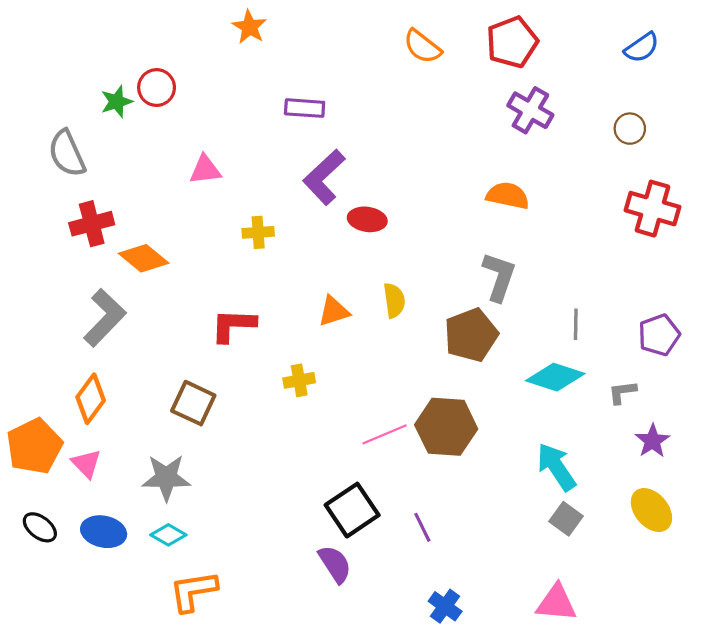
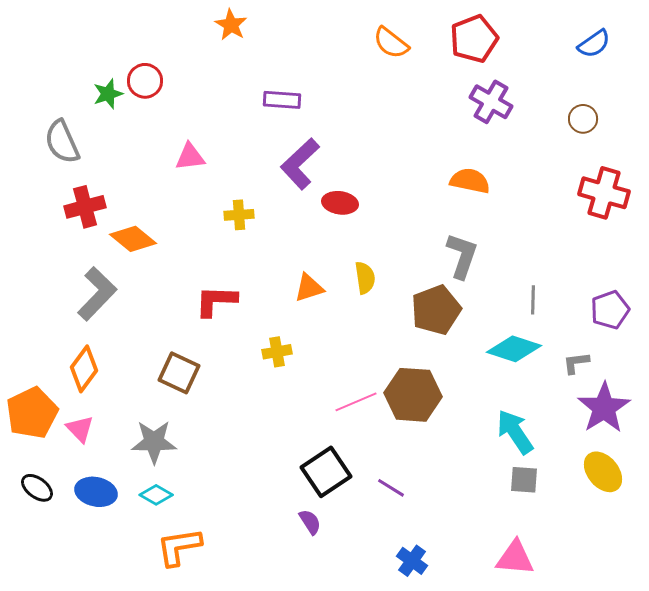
purple star: (653, 441) -> (604, 408), size x1.6
gray square: (566, 519) -> (524, 480), turned -32
purple line: (422, 527) -> (391, 488), turned -32
purple semicircle: (335, 564) -> (310, 522), size x0.7

